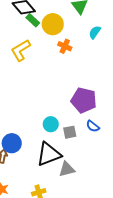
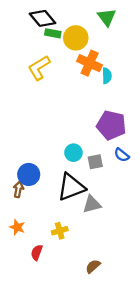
green rectangle: (33, 20) -> (53, 33), turned -32
cyan semicircle: (95, 32) -> (107, 76), moved, turned 144
orange cross: (65, 46) -> (90, 63), size x1.5

